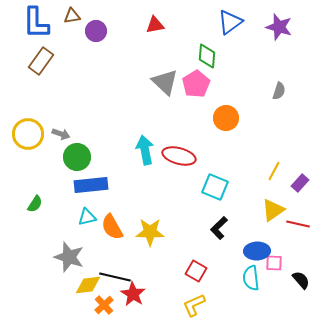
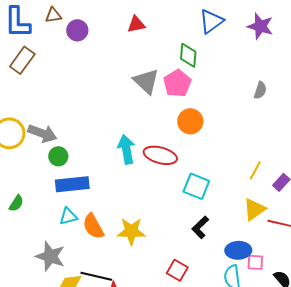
orange circle: (226, 118) -> (190, 121), moved
gray arrow: (61, 134) -> (42, 133), size x1.6
green circle: (77, 157) -> (58, 156), size x0.7

